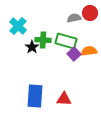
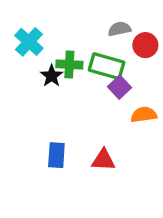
red circle: (90, 13) -> (145, 45), moved
orange semicircle: (89, 51) -> (144, 115), moved
blue rectangle: (35, 96) -> (56, 155), size x0.7

